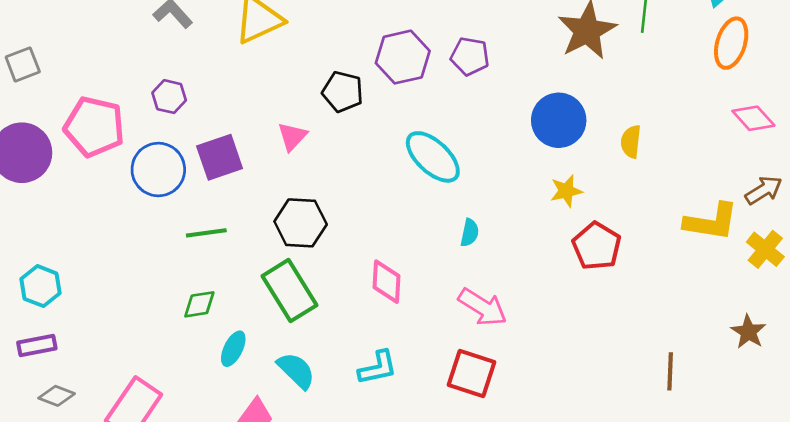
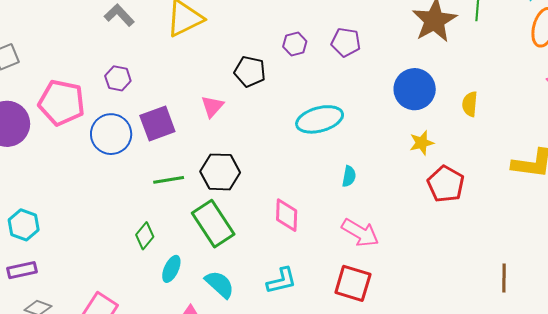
purple hexagon: (403, 57) -> (295, 44), size x0.6
cyan ellipse: (433, 157) -> (320, 119), turned -57
green line: (206, 233) -> (169, 180), moved
green diamond: (199, 304) -> (145, 236), turned -40

